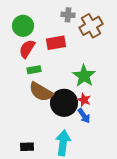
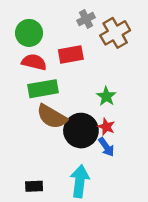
gray cross: (68, 15) -> (86, 19), turned -32
red semicircle: (27, 49) -> (34, 62), turned 72
green rectangle: (34, 70) -> (43, 89), size x1.6
green star: (84, 76) -> (106, 96), size x0.7

